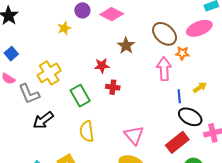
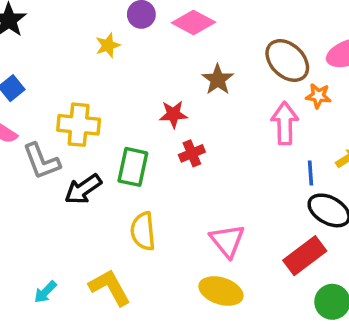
yellow cross: (49, 73) -> (79, 125), turned 35
red cross: (113, 87) -> (192, 153), turned -32
green rectangle: (80, 96) -> (133, 167), turned 40
black arrow: (43, 120) -> (83, 189), moved

